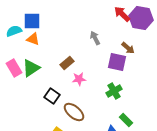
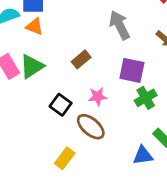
gray arrow: (95, 38) -> (120, 25), size x1.5
purple square: (117, 62) -> (132, 70), moved
pink star: (79, 79) -> (98, 96), moved

